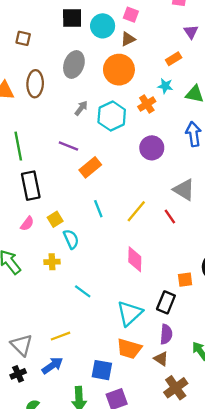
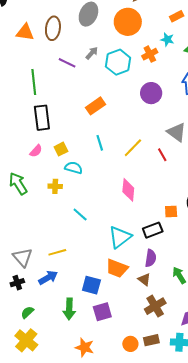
purple line: (68, 146) -> (67, 63), moved
cyan semicircle: (71, 239) -> (74, 168), turned -54
black rectangle: (166, 302) -> (153, 230), turned 42

